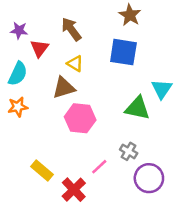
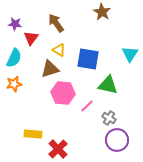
blue square: (123, 52) -> (88, 59), moved
cyan triangle: (162, 89) -> (130, 54), moved
gray cross: (129, 151) -> (109, 118), moved
pink line: (99, 167) -> (87, 106), moved
yellow rectangle: (42, 171) -> (33, 134), turned -36

